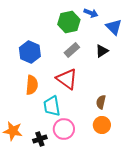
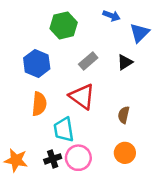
green hexagon: (69, 22) -> (64, 25), moved
blue triangle: (114, 27) -> (140, 33), turned 30
brown semicircle: (101, 102) -> (124, 115), moved
black cross: (40, 139) -> (53, 159), moved

